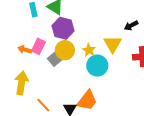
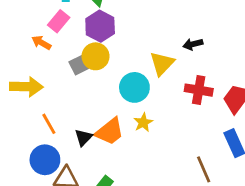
pink rectangle: (38, 46) -> (59, 21), moved
yellow star: (89, 50) -> (143, 122), moved
yellow arrow: (21, 83) -> (26, 87), turned 70

